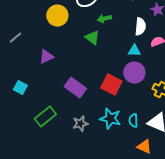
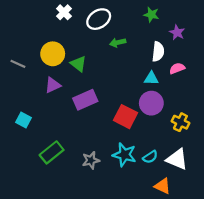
yellow circle: (57, 16) -> (53, 54), moved
gray line: (15, 38) -> (18, 64), turned 64
green triangle: (92, 38) -> (78, 64), moved
purple rectangle: (75, 88) -> (85, 100), moved, turned -60
cyan semicircle: (133, 121) -> (150, 157), turned -120

